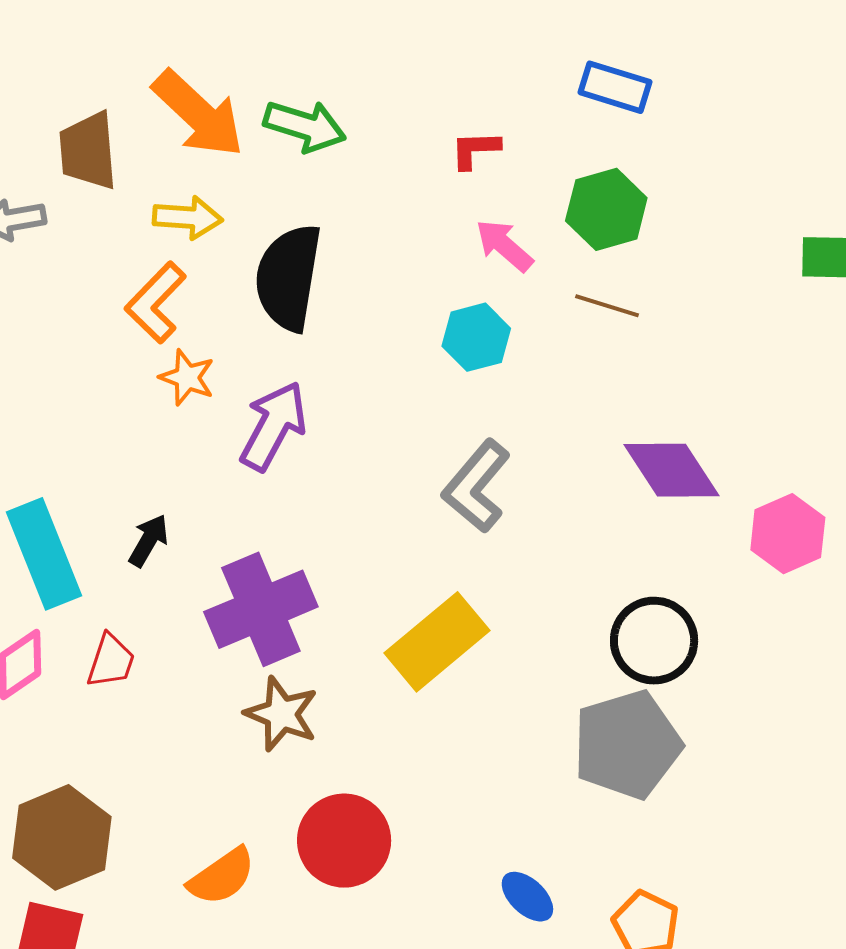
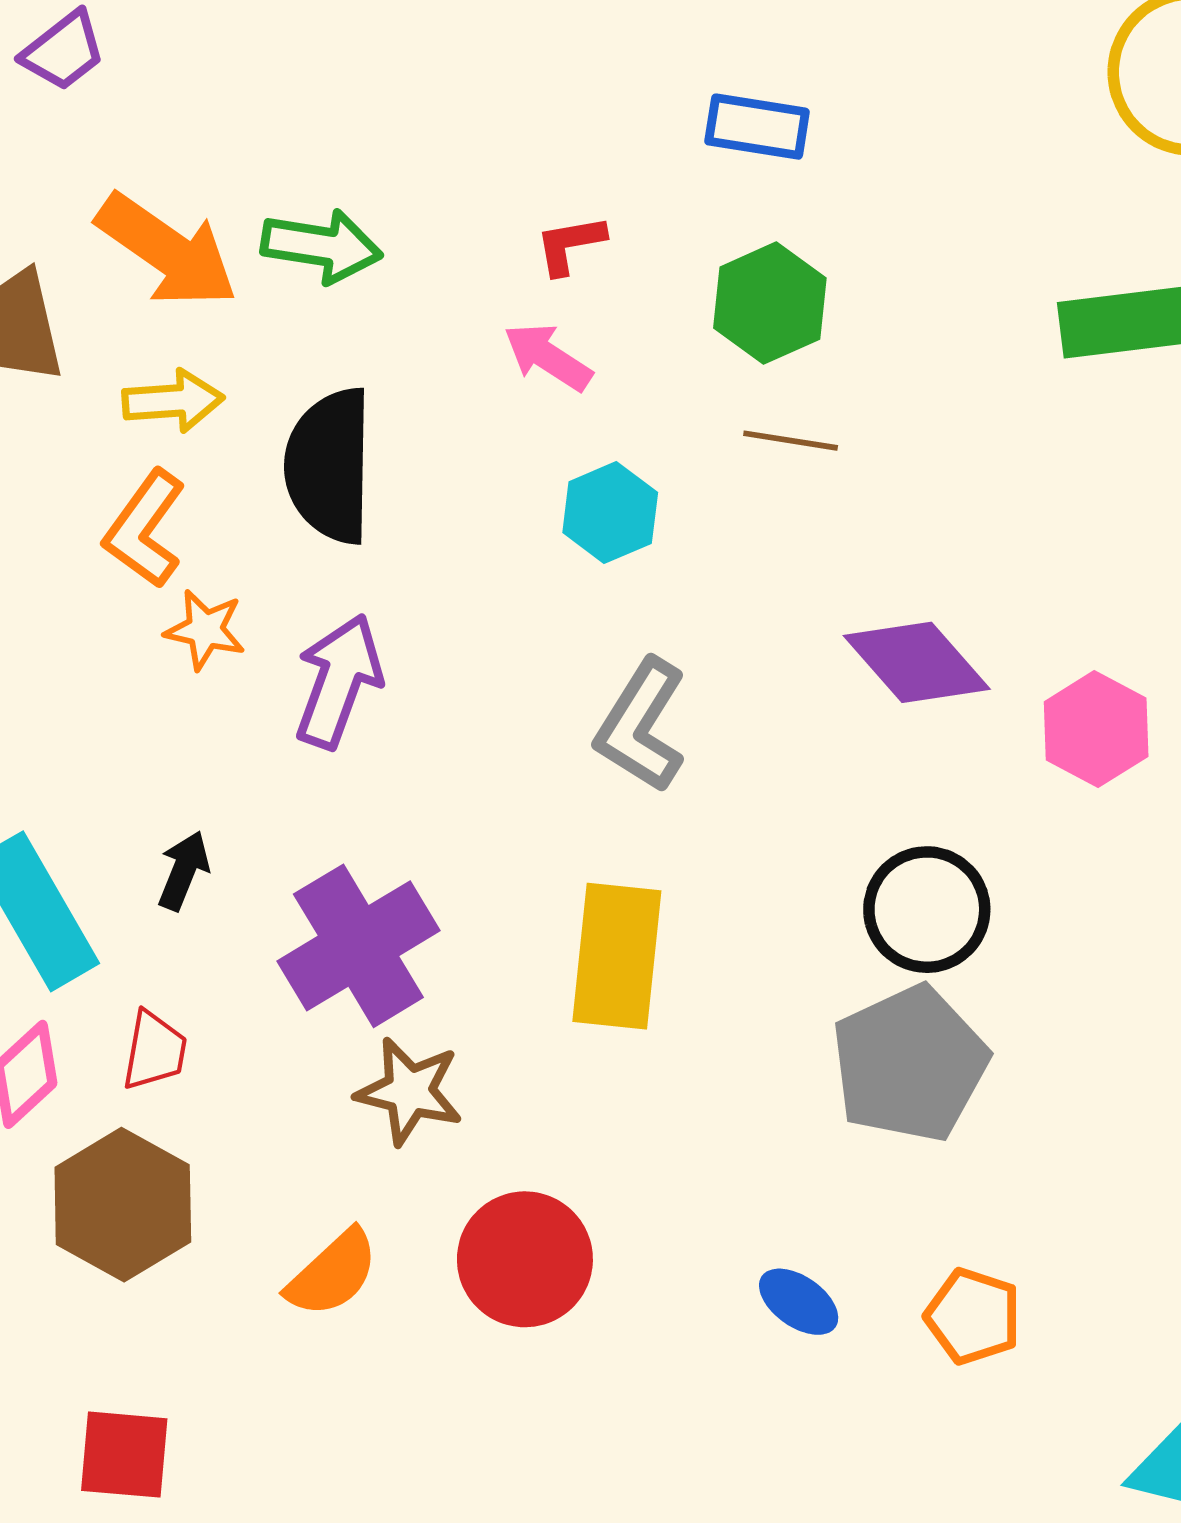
pink arrow: (504, 246) -> (548, 357), moved
yellow rectangle: (437, 642) -> (617, 956), turned -36
brown hexagon: (62, 837) -> (123, 1205), moved
orange semicircle: (222, 876) -> (333, 1273), moved

